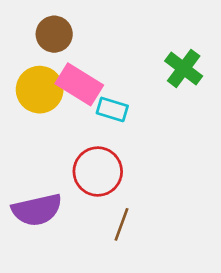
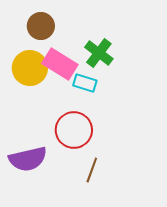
green cross: (184, 68) -> (99, 53), moved

